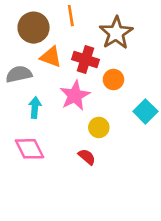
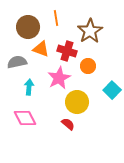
yellow circle: (99, 127) -> (77, 102), size x1.5

